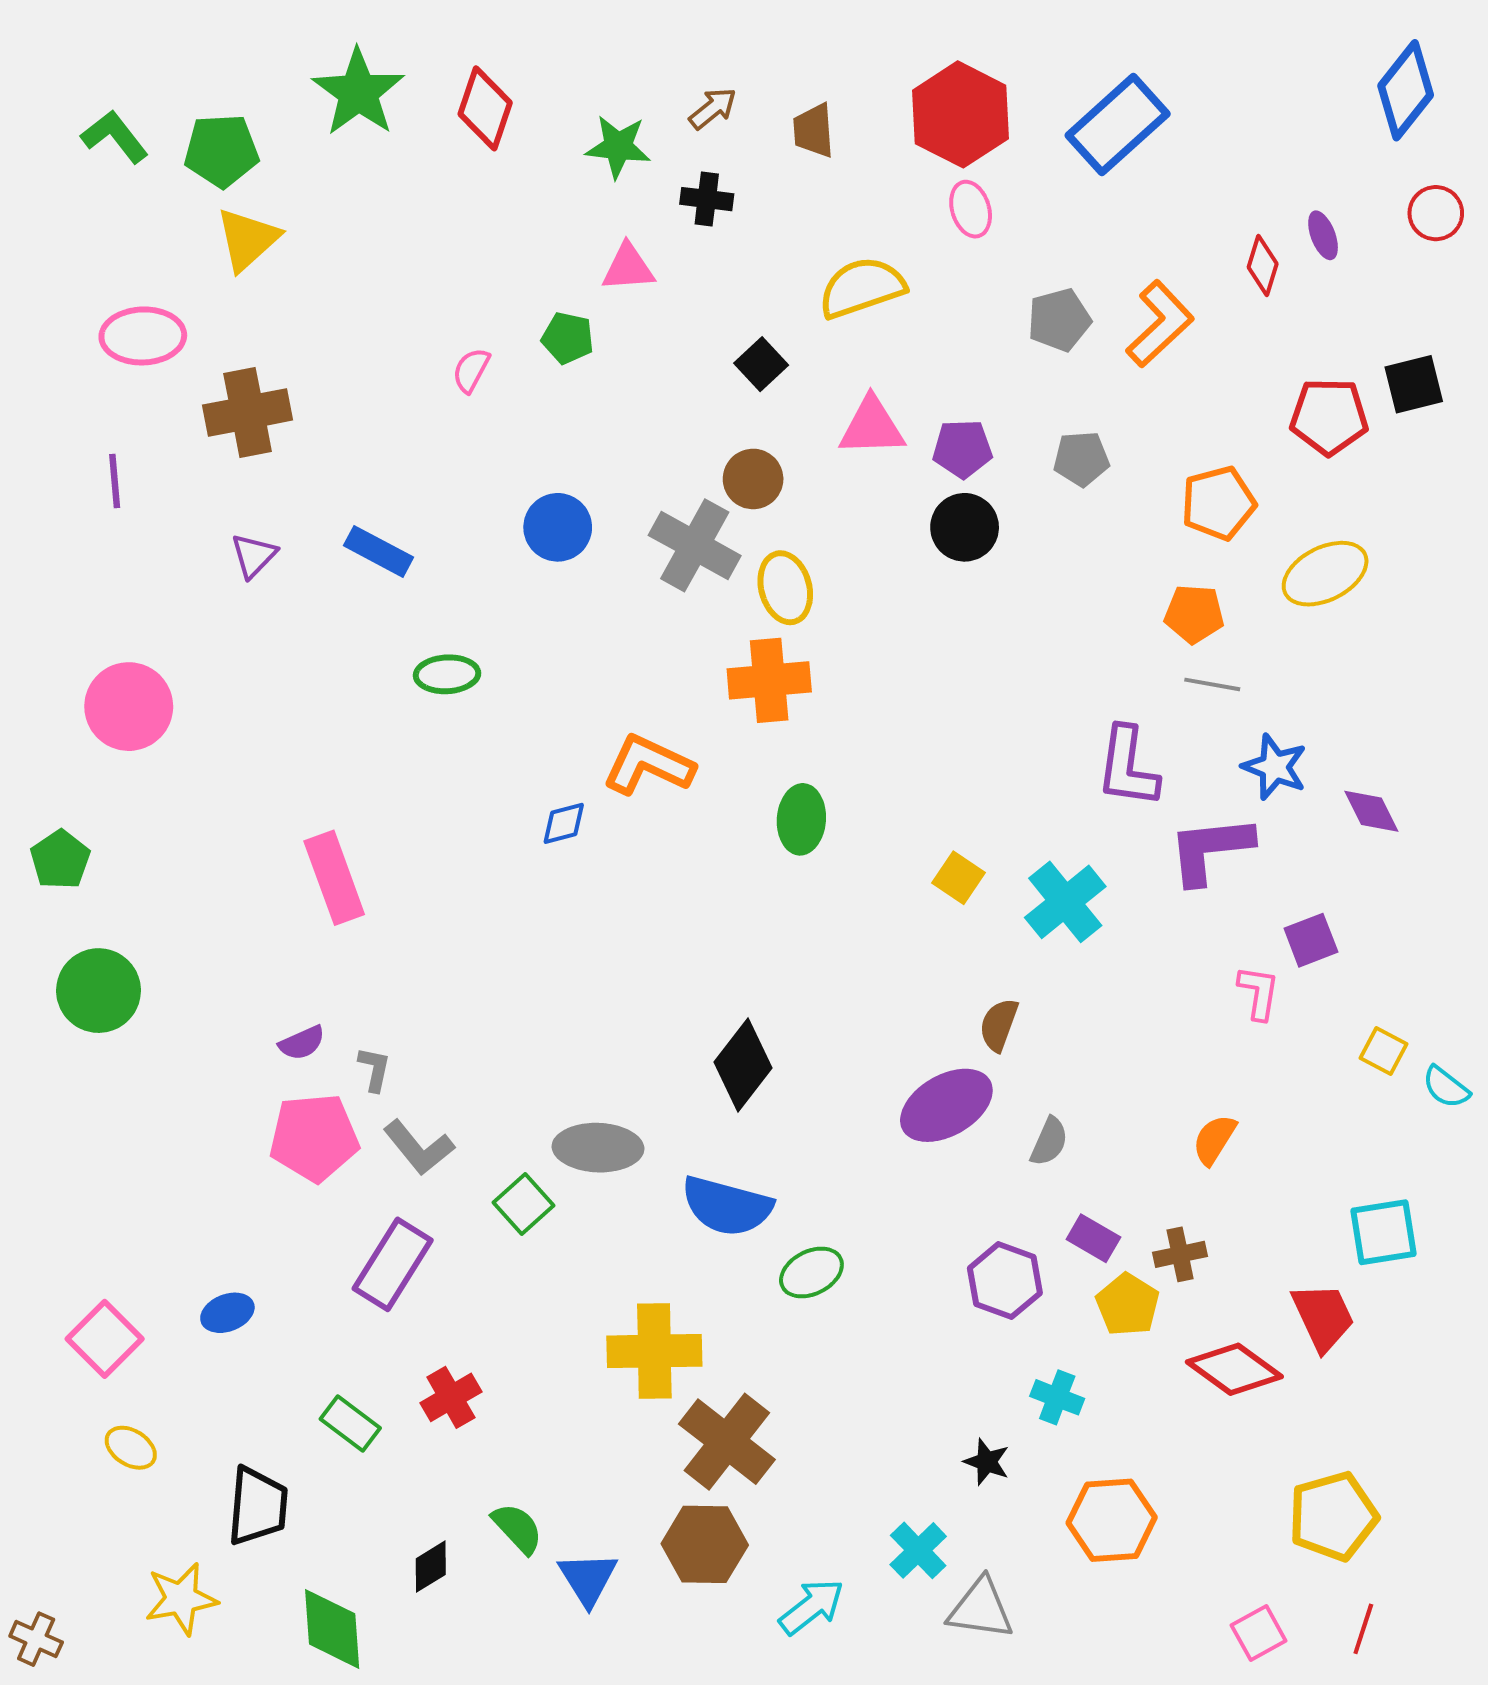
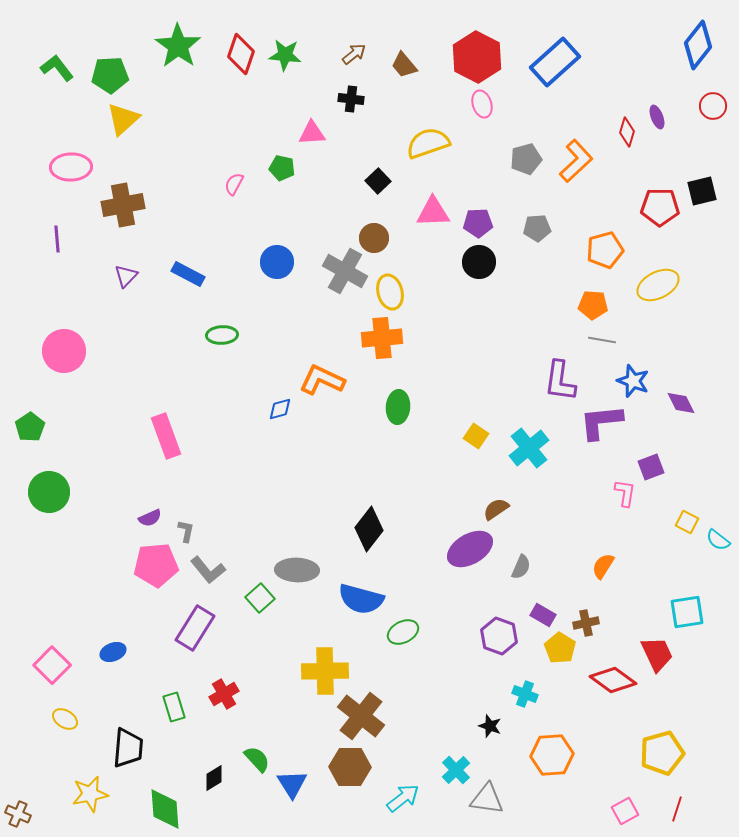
brown trapezoid: (813, 131) -> (404, 65), turned -36
green star: (618, 147) -> (285, 55), moved
brown semicircle: (999, 1025) -> (496, 509), turned 36
green rectangle: (350, 1424) -> (174, 707), turned 36

